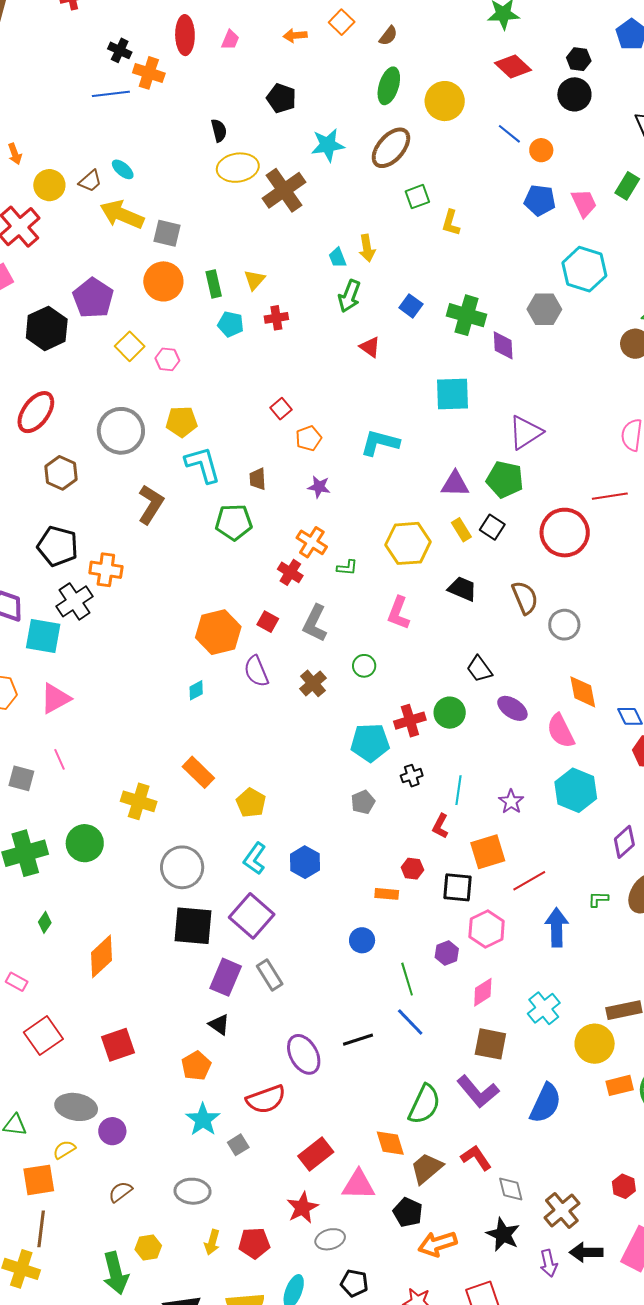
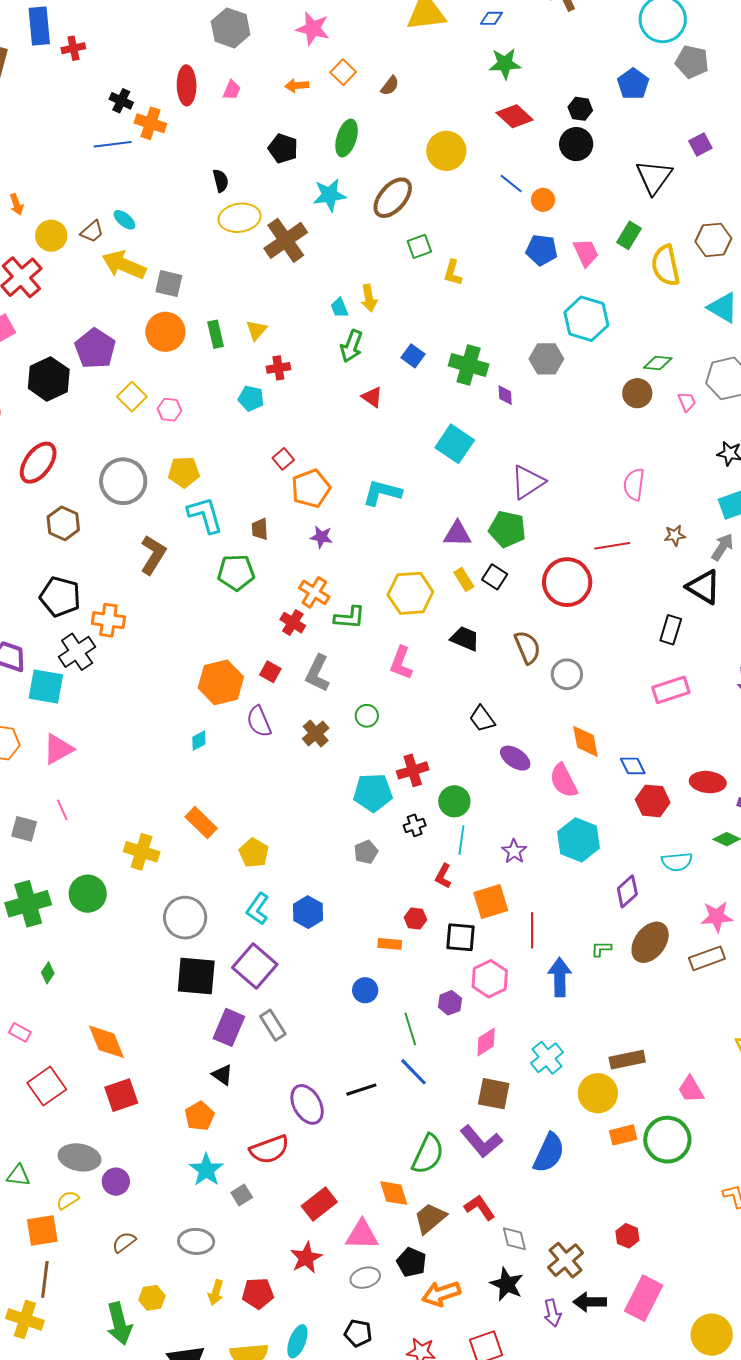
green ellipse: (389, 86) -> (347, 138), moved
cyan pentagon: (231, 324) -> (251, 398), moved
purple diamond: (503, 345) -> (505, 395), size x0.7
cyan square: (452, 394) -> (455, 444), turned 36
orange pentagon: (309, 438) -> (311, 488), size x1.5
green L-shape: (347, 568) -> (350, 618), size x1.5
green circle: (450, 713) -> (454, 801), moved
red line: (529, 881) -> (532, 930), turned -60
orange diamond: (101, 956) -> (106, 1042), moved, turned -69
gray ellipse: (330, 1239) -> (365, 1278), moved

